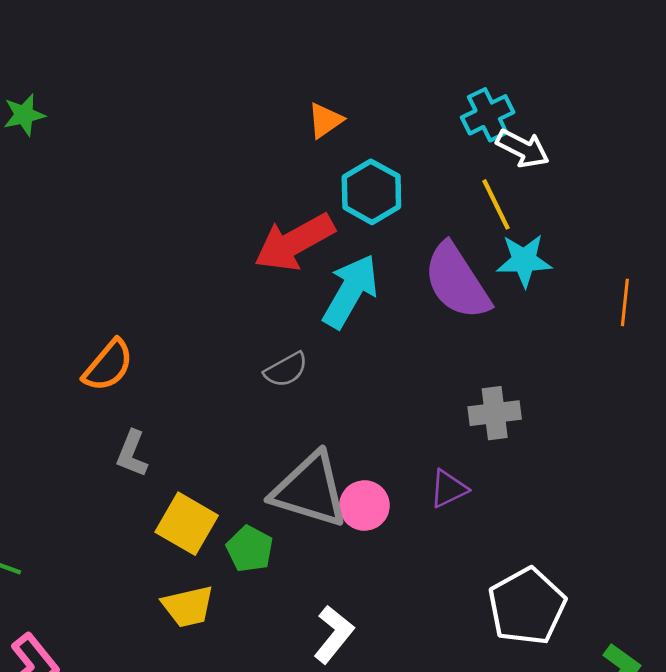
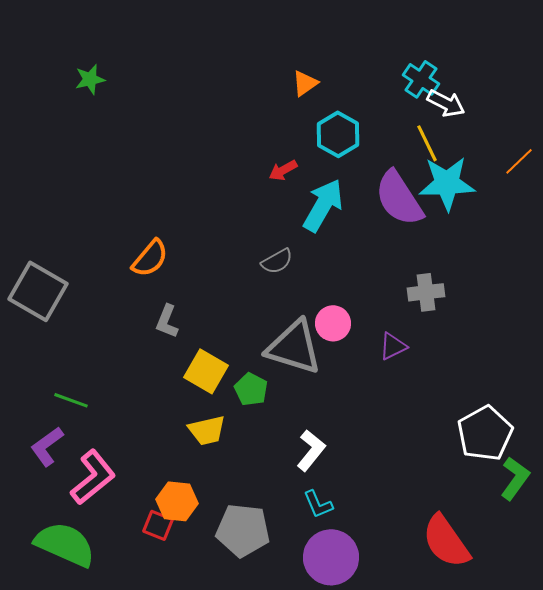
cyan cross: (488, 115) -> (421, 79), turned -30
red arrow: (294, 242) -> (283, 170), size x0.5
cyan star: (524, 260) -> (447, 183), size x1.4
orange line: (625, 302) -> (519, 161), moved, turned 40
pink circle: (364, 506) -> (333, 323), moved
white pentagon: (527, 606) -> (485, 433), moved

